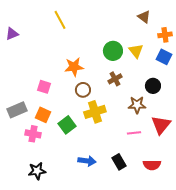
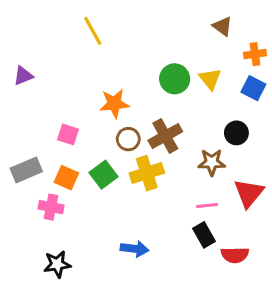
purple triangle: (12, 34) -> (23, 76), moved
brown cross: (115, 79) -> (165, 136), moved, size x1.5
green square: (67, 125) -> (104, 175), moved
black rectangle: (119, 162) -> (204, 235), moved

